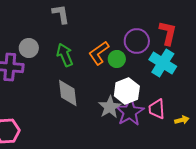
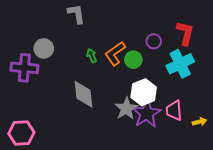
purple circle: (137, 41) -> (154, 41), size x0.6
green arrow: (65, 55) -> (92, 56), moved, size x0.6
cyan cross: (163, 63) -> (180, 64), turned 32

